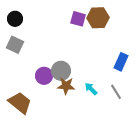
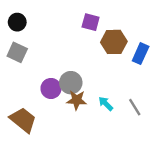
brown hexagon: (98, 18) -> (114, 42), moved
blue rectangle: (121, 62) -> (141, 54), moved

